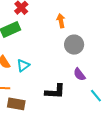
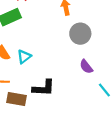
black L-shape: (55, 92) -> (44, 88), moved

